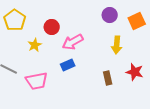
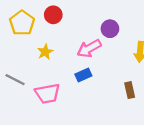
purple circle: (110, 15) -> (110, 29), moved
red circle: (52, 27) -> (53, 15), moved

